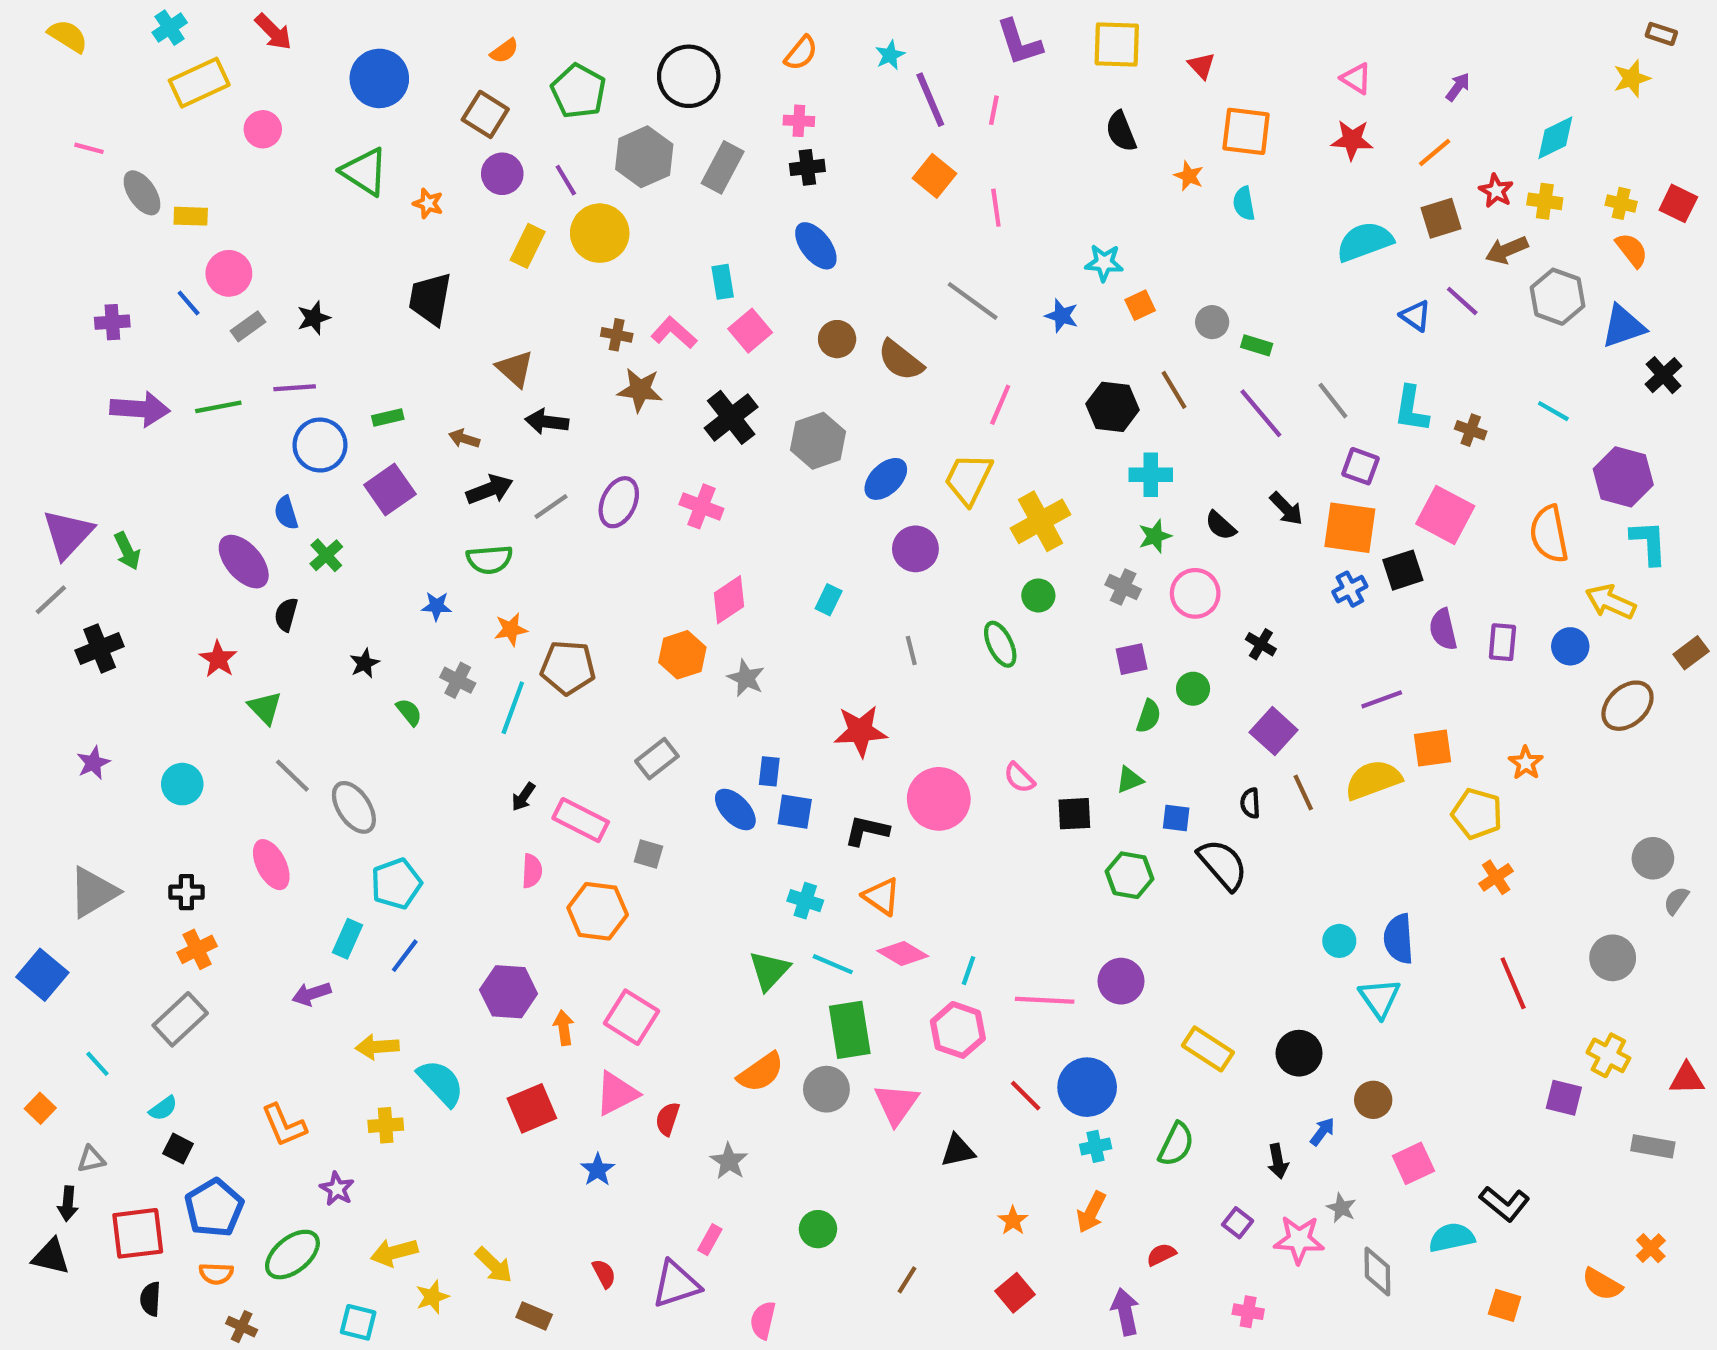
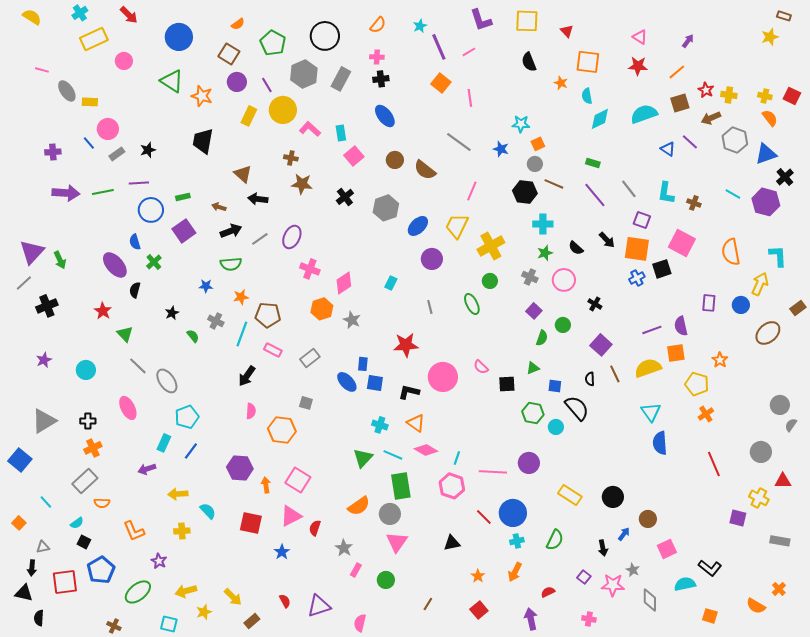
pink line: (994, 110) -> (469, 52), turned 48
cyan diamond: (1555, 138) -> (600, 119), moved
orange star: (428, 203) -> (202, 96), size x1.5
gray circle: (1212, 322) -> (535, 164), moved
pink L-shape: (674, 333) -> (310, 129), moved
brown line: (1174, 390) -> (554, 184), turned -36
black cross: (731, 417) -> (345, 197), size x0.7
purple hexagon: (1623, 477) -> (766, 202), moved
pink cross: (701, 506) -> (310, 269), moved
yellow arrow: (1611, 602) -> (760, 284), turned 90
purple semicircle: (1443, 629) -> (681, 326), moved
purple square: (1132, 659) -> (534, 311), turned -35
black arrow: (523, 797) -> (247, 376), size x1.5
pink rectangle: (581, 820) -> (273, 350), moved, size x0.7
cyan circle: (1339, 941) -> (556, 427), moved
cyan triangle: (1380, 998) -> (651, 412), moved
red triangle: (1687, 1079) -> (783, 481), moved
cyan semicircle: (441, 1083) -> (208, 511), size x0.7
pink triangle: (896, 1104) -> (397, 542), moved
red square: (532, 1108) -> (251, 523), turned 35
pink rectangle: (710, 1240) -> (356, 570), moved
orange semicircle: (216, 1274) -> (102, 503), moved
black semicircle: (150, 1299) -> (39, 618), moved
brown rectangle: (534, 1316) -> (252, 621), turned -63

